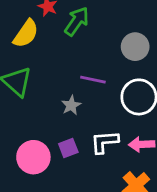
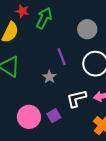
purple line: (93, 80) -> (62, 57), turned 66
purple square: (68, 148) -> (54, 116), moved

